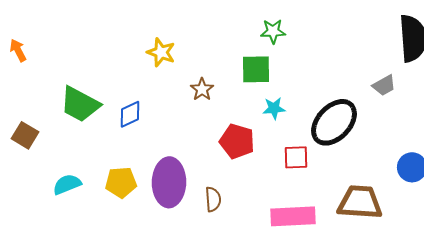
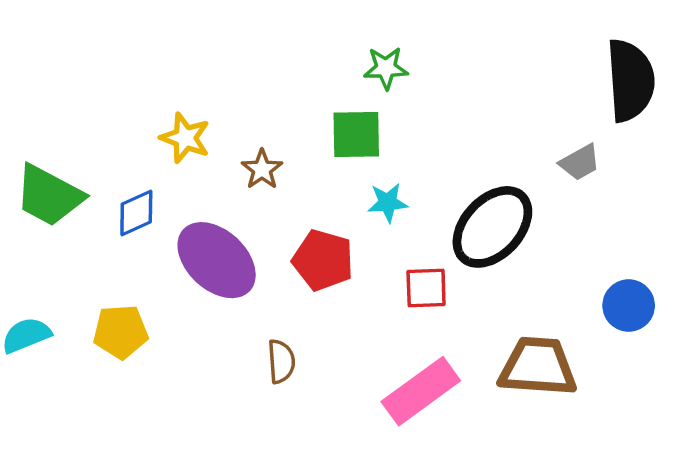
yellow star: (161, 52) -> (185, 138), moved
purple ellipse: (169, 182) -> (217, 260), moved, turned -48
pink rectangle: (293, 216) -> (421, 391), turned -33

